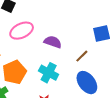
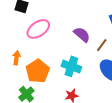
purple semicircle: (53, 42) -> (82, 35), moved, turned 30

